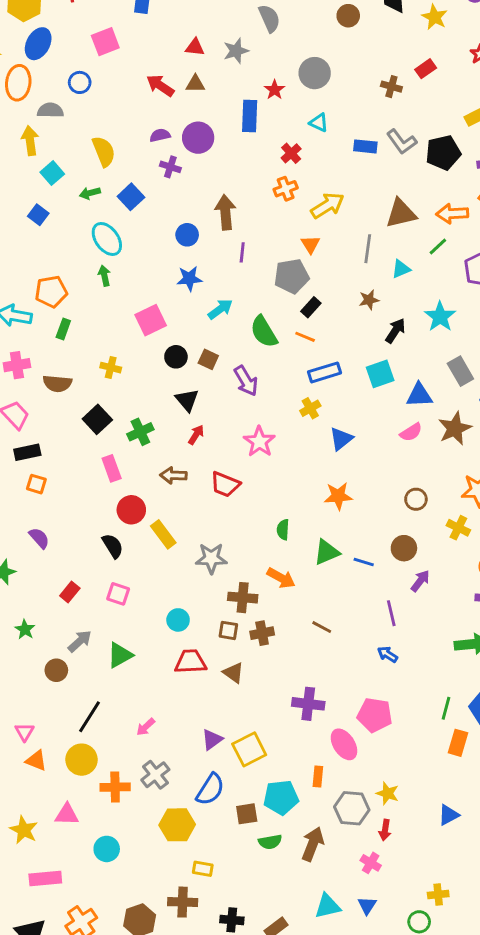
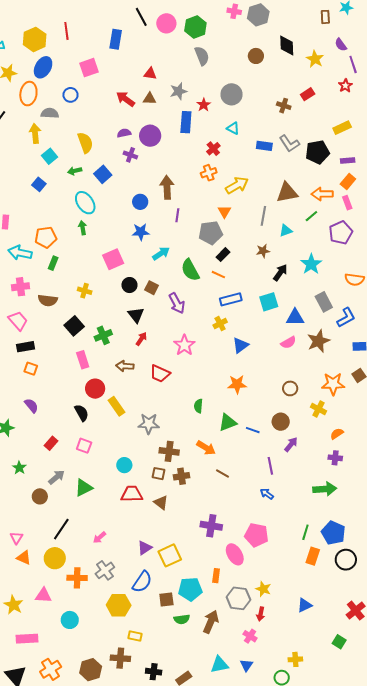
gray star: (236, 51) -> (178, 91), moved
orange arrow: (281, 578) -> (206, 448), moved

